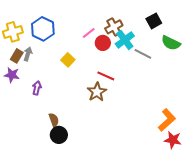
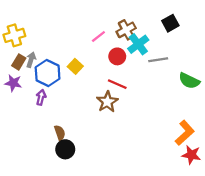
blue hexagon: (43, 29) -> (48, 73), moved
red circle: (103, 43) -> (117, 56), moved
green semicircle: (171, 43) -> (189, 81), moved
gray line: (143, 54) -> (158, 60), turned -36

